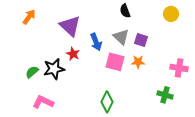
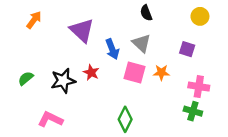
purple square: (141, 40) -> (187, 49), moved
red star: (73, 54) -> (91, 73), moved
pink cross: (179, 68) -> (199, 87), moved
green semicircle: (32, 72) -> (26, 78), moved

